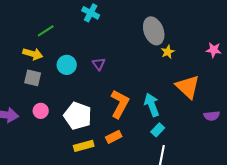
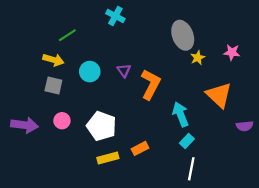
pink star: (214, 50) -> (232, 52), moved
orange L-shape: (120, 104) -> (151, 84), moved

